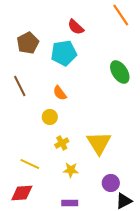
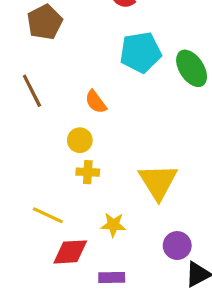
cyan pentagon: (64, 53) -> (140, 52), moved
yellow cross: (62, 143) -> (88, 172), moved, turned 32
red diamond: (22, 193) -> (70, 252), moved

